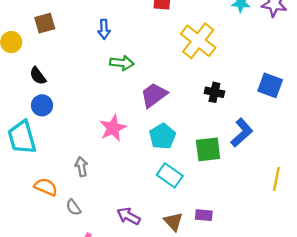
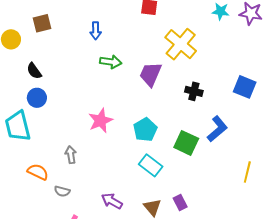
purple trapezoid: (154, 95) -> (151, 74), moved, turned -32
green square: (208, 149) -> (186, 143), turned 30
gray semicircle: (73, 207) -> (62, 191), turned -42
purple rectangle: (204, 215) -> (180, 203), turned 56

